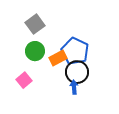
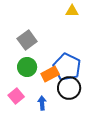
blue arrow: (74, 87) -> (42, 103), moved

